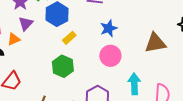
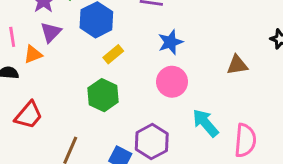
brown triangle: (155, 43) -> (237, 65), size x0.7
cyan arrow: (134, 84) -> (205, 123), turned -40

